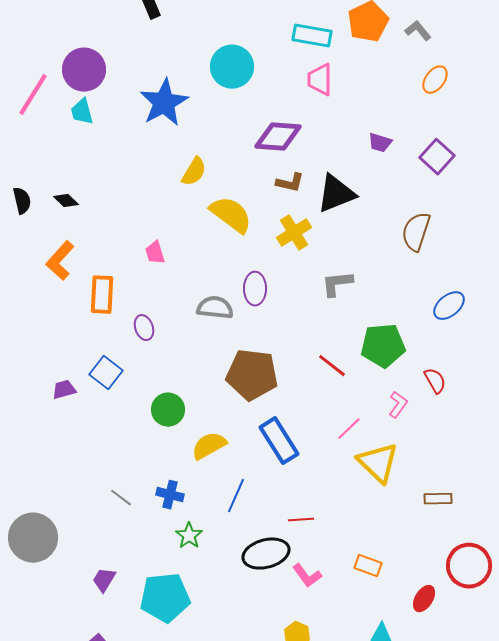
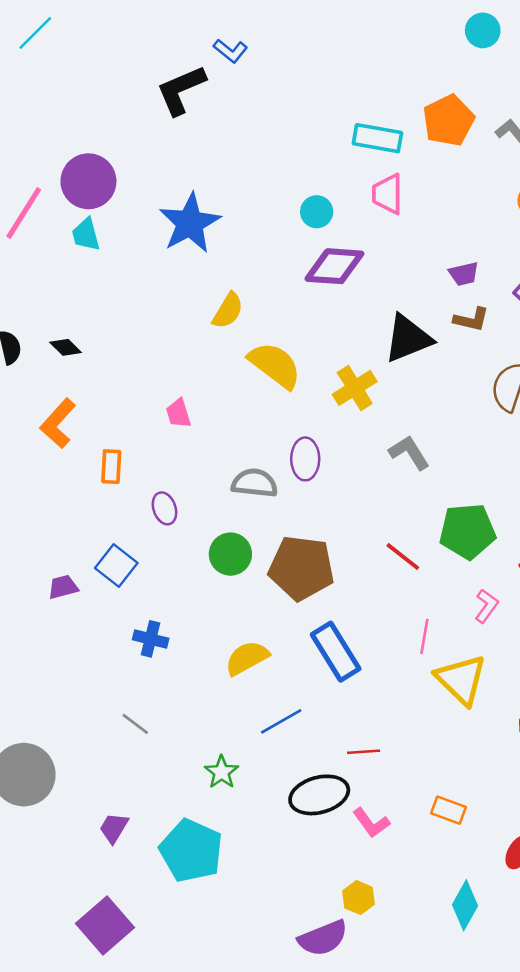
cyan circle: (232, 67) -> (317, 212), moved, size x0.6
purple trapezoid: (380, 143) -> (464, 274), turned -30
brown L-shape: (290, 183) -> (471, 319), moved
gray L-shape: (337, 284) -> (409, 453), turned 64
orange rectangle: (102, 295) -> (111, 467), size x0.7
green circle: (168, 410) -> (230, 554), moved
pink line: (349, 429) -> (424, 636), turned -36
blue cross: (170, 495) -> (151, 639), moved
blue line: (236, 496) -> (281, 721), turned 36
cyan pentagon: (165, 598) -> (191, 851), turned 30

